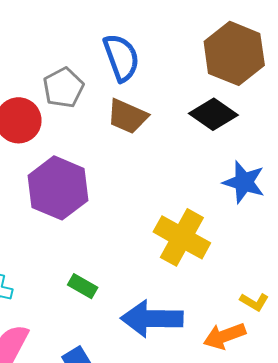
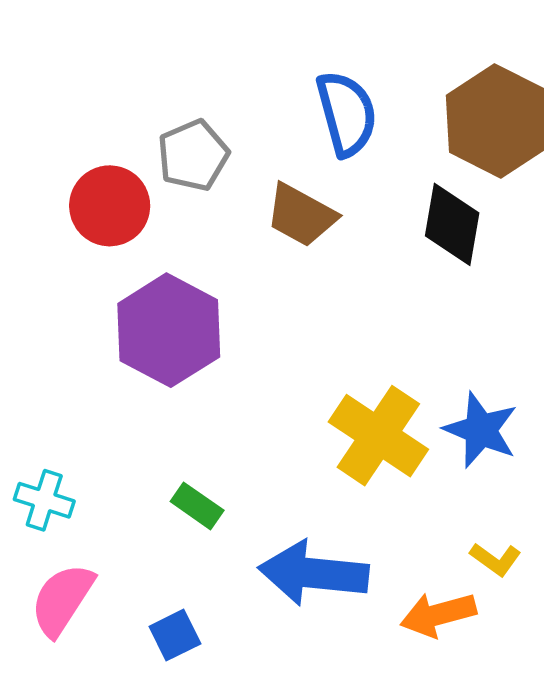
blue semicircle: (121, 58) -> (347, 114), moved
black diamond: (213, 114) -> (452, 224), turned 60
blue star: (244, 182) -> (481, 430), moved

